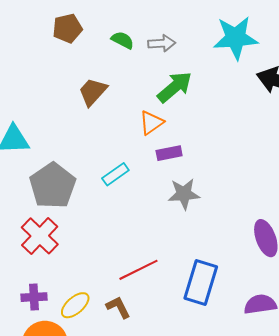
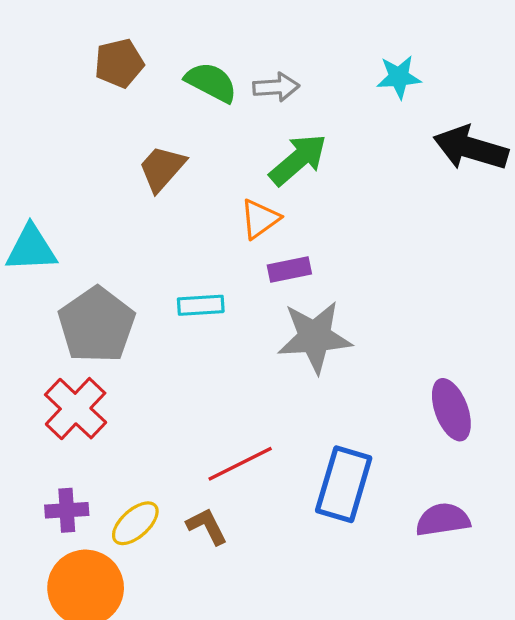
cyan star: (236, 38) -> (399, 77), size x0.6
green semicircle: (123, 40) -> (211, 82), size x1.4
cyan rectangle: (115, 174) -> (201, 305), turned 32
gray star: (184, 194) -> (315, 337), size x1.4

